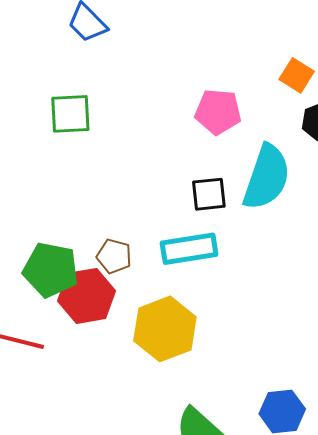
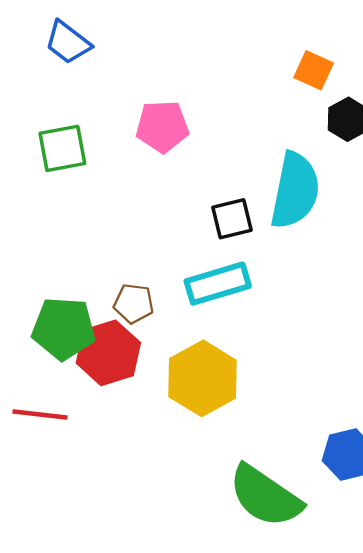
pink pentagon: (218, 112) -> (162, 127), moved

